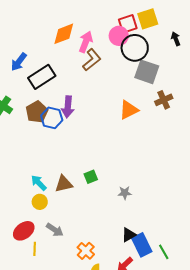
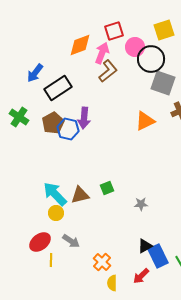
red square: (128, 24) -> (114, 31), moved
cyan arrow: (39, 183) -> (55, 194), size x1.5

